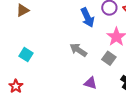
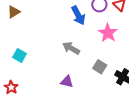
gray square: (109, 58) -> (100, 67), moved
purple triangle: (90, 83) -> (67, 82), moved

